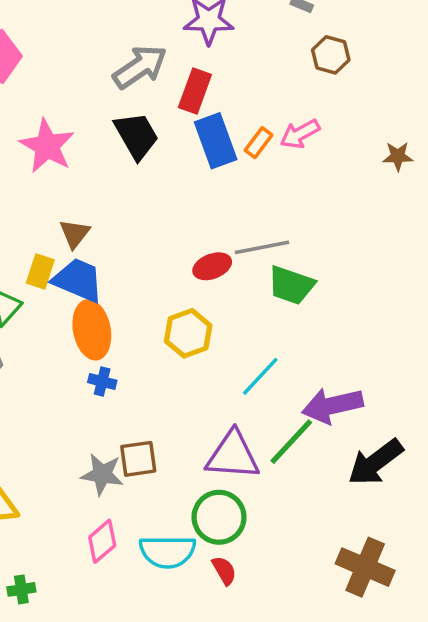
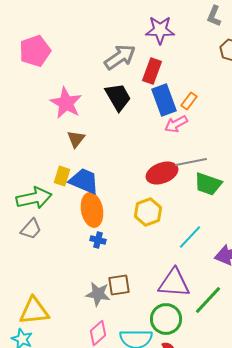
pink arrow: (300, 134) -> (176, 124), moved
brown triangle: (75, 234) -> (76, 139), moved
red ellipse: (212, 266) -> (162, 173), size x1.4
green line: (291, 442) -> (208, 300), moved

